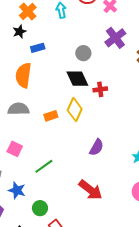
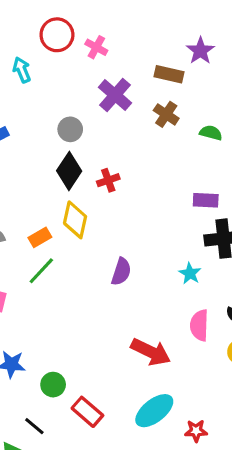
black diamond: (77, 79) -> (69, 171), turned 70
green line: (44, 166) -> (41, 271), moved
red arrow: (90, 190) -> (151, 352), moved

